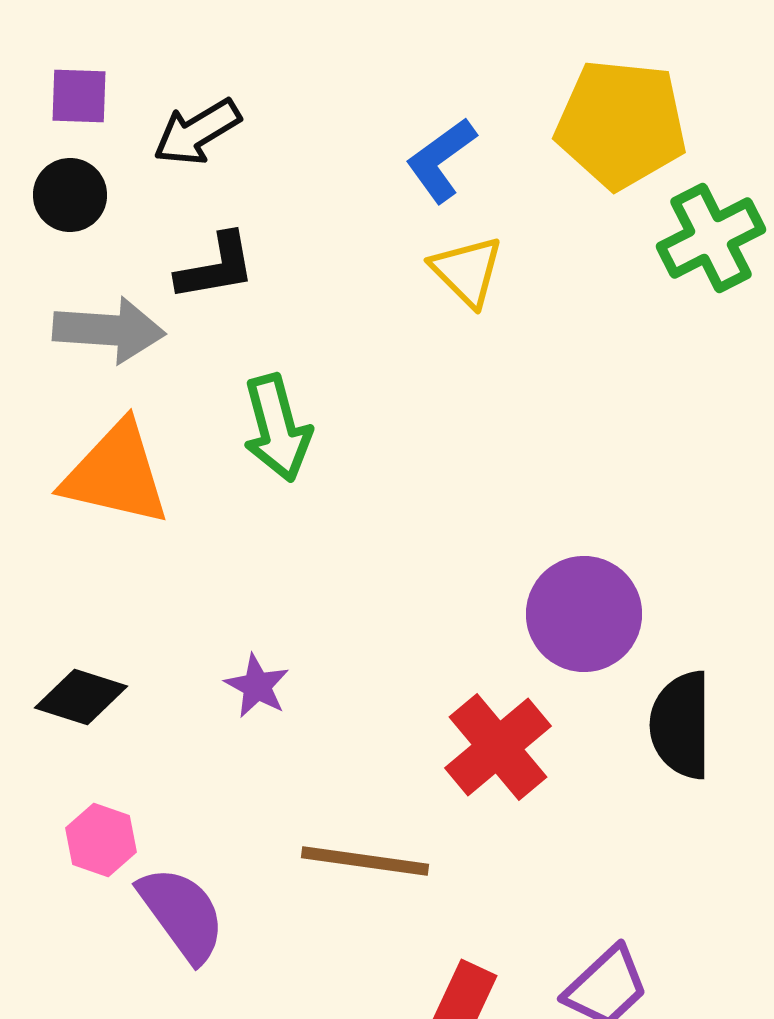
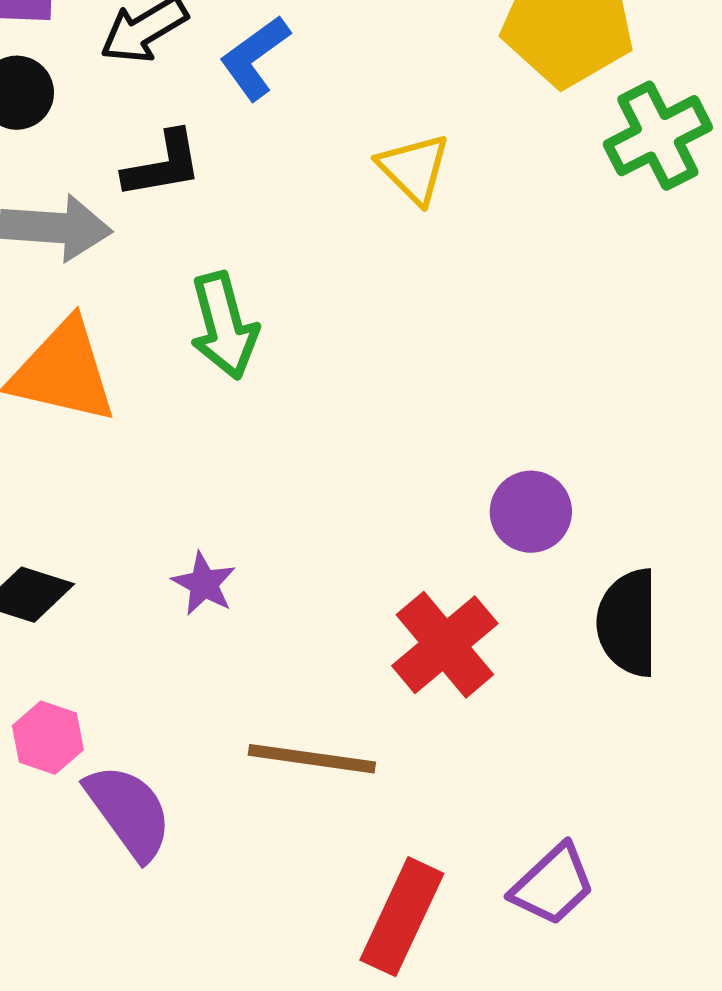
blue L-shape: (441, 160) -> (255, 58), moved
purple circle: (584, 614) -> (531, 512), size x0.7

